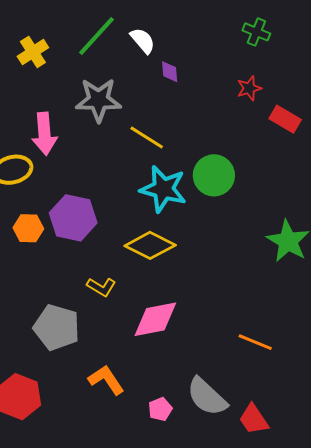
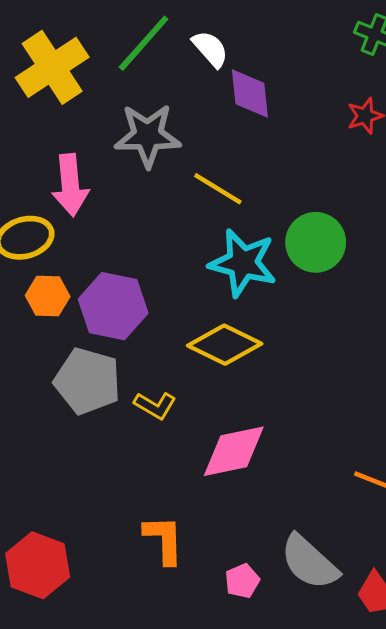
yellow cross: (33, 52) -> (52, 67), size x1.6
purple diamond: (170, 72) -> (250, 93), size x1.6
orange hexagon: (28, 228) -> (48, 296), moved
gray pentagon: (57, 327) -> (87, 381), moved
orange L-shape: (106, 380) -> (164, 540), turned 33

